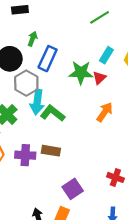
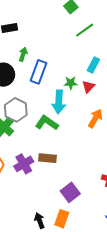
green star: (81, 73) -> (71, 83), size x0.6
gray hexagon: (26, 83) -> (16, 110), moved
cyan arrow: (37, 102) -> (59, 102), moved
purple cross: (25, 155) -> (24, 164), turned -30

